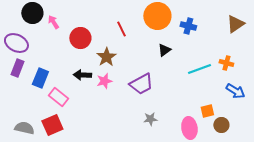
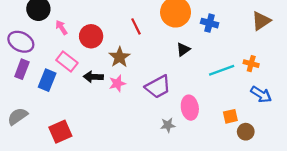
pink arrow: (53, 22) -> (61, 27), moved
pink rectangle: (58, 97) -> (67, 61), moved
gray semicircle: (24, 128) -> (18, 116), moved, turned -48
pink ellipse: (189, 128) -> (190, 108), moved

